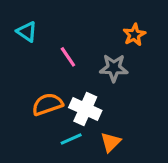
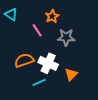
orange star: (134, 35) -> (52, 16), moved
orange triangle: (111, 142) -> (71, 74), moved

